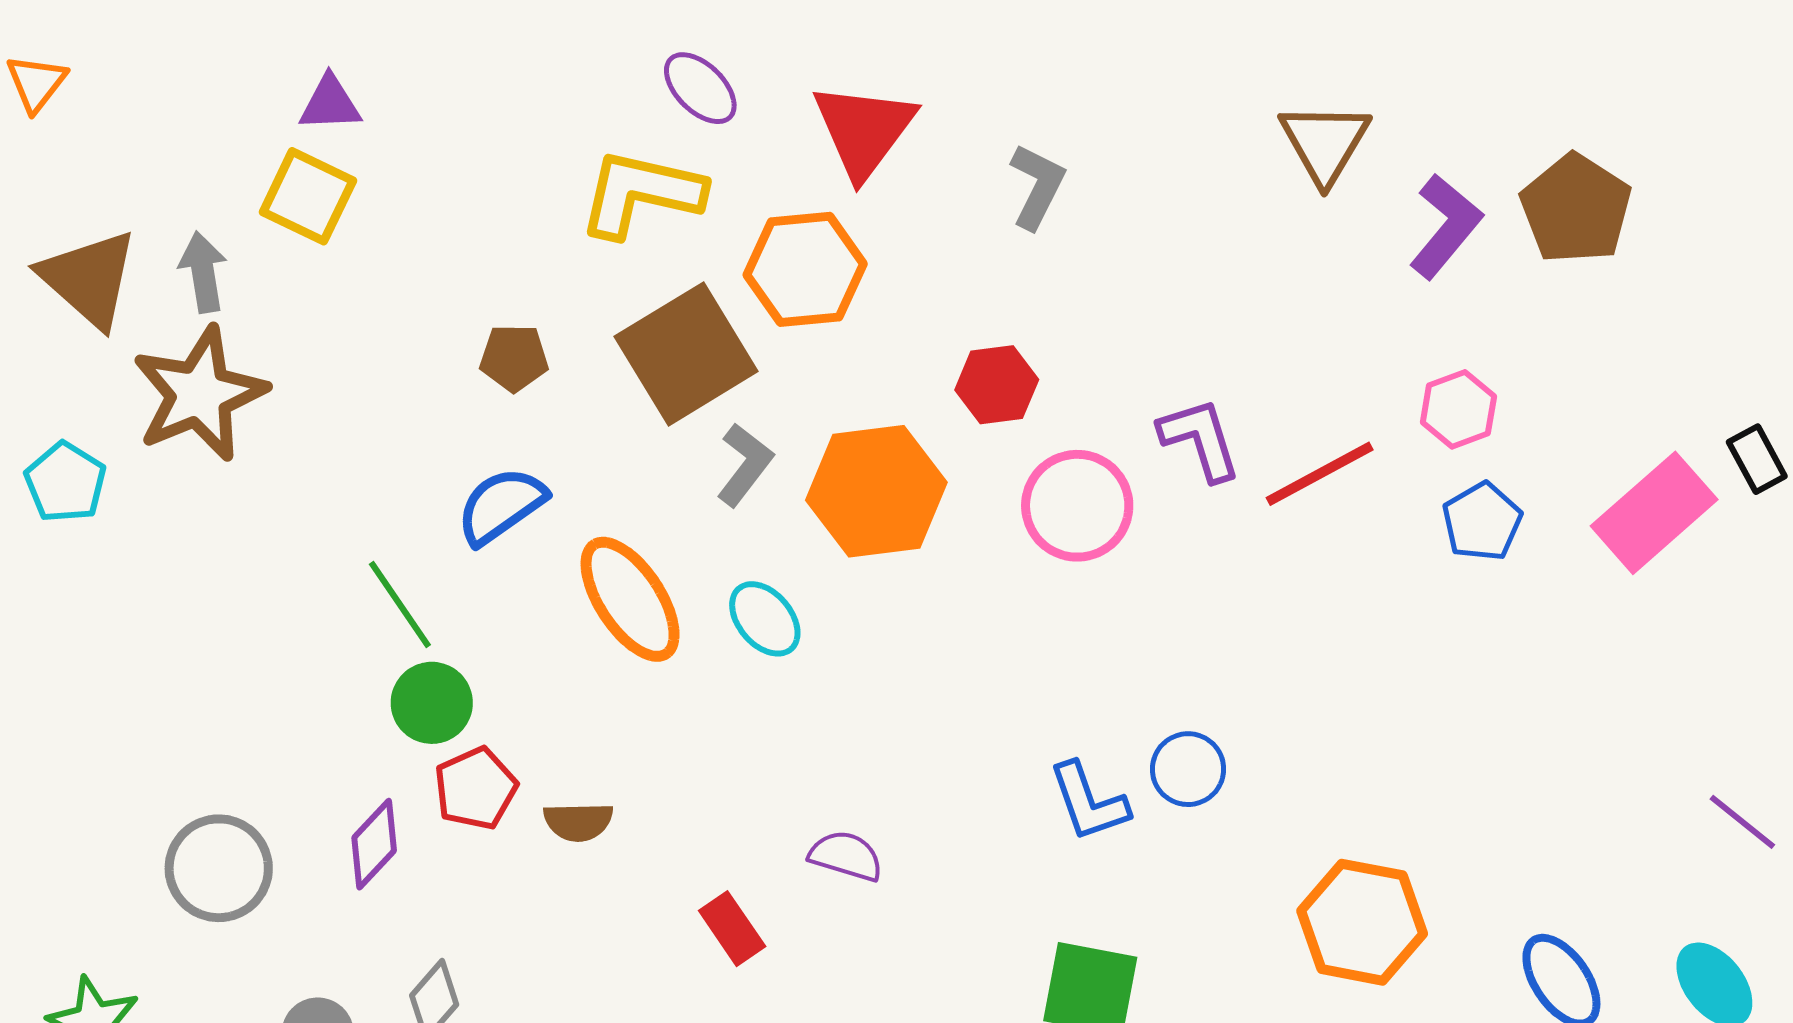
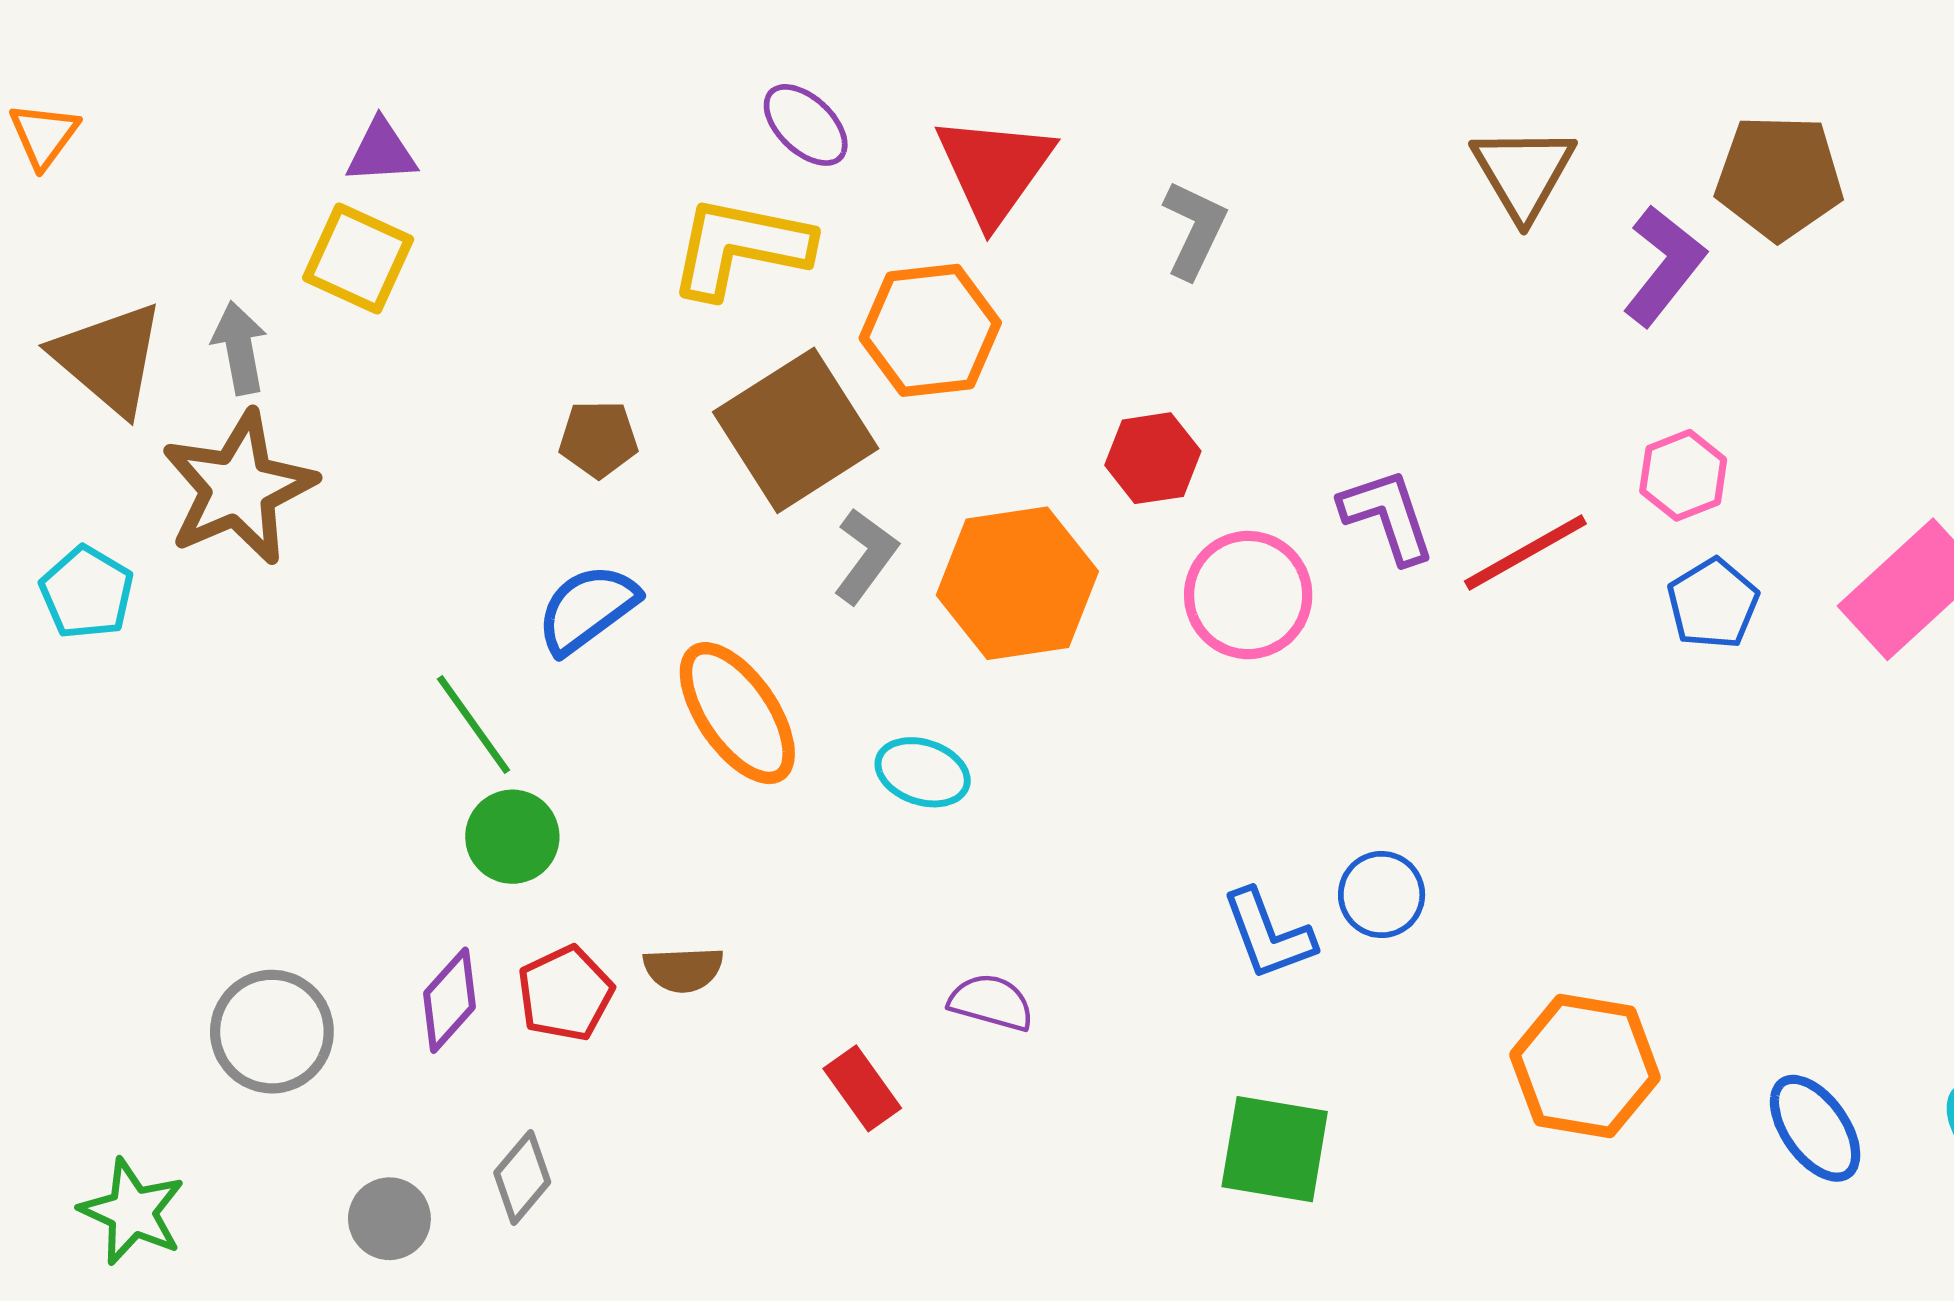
brown pentagon: (1576, 209) -> (1779, 177), moved, turned -30
cyan ellipse: (765, 619) -> (923, 772), moved, turned -30
red pentagon: (476, 788) -> (565, 993), moved

